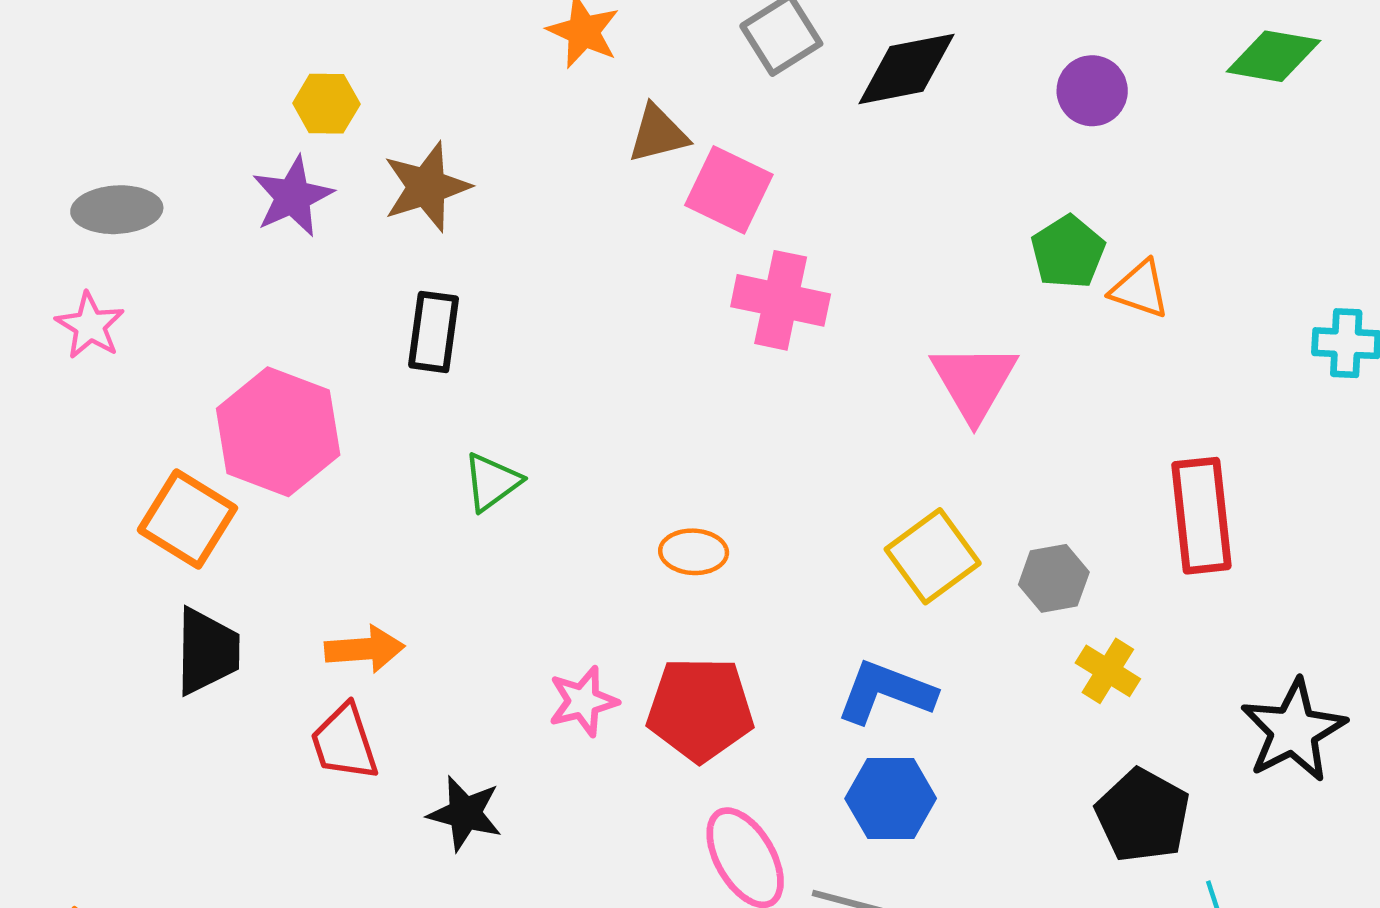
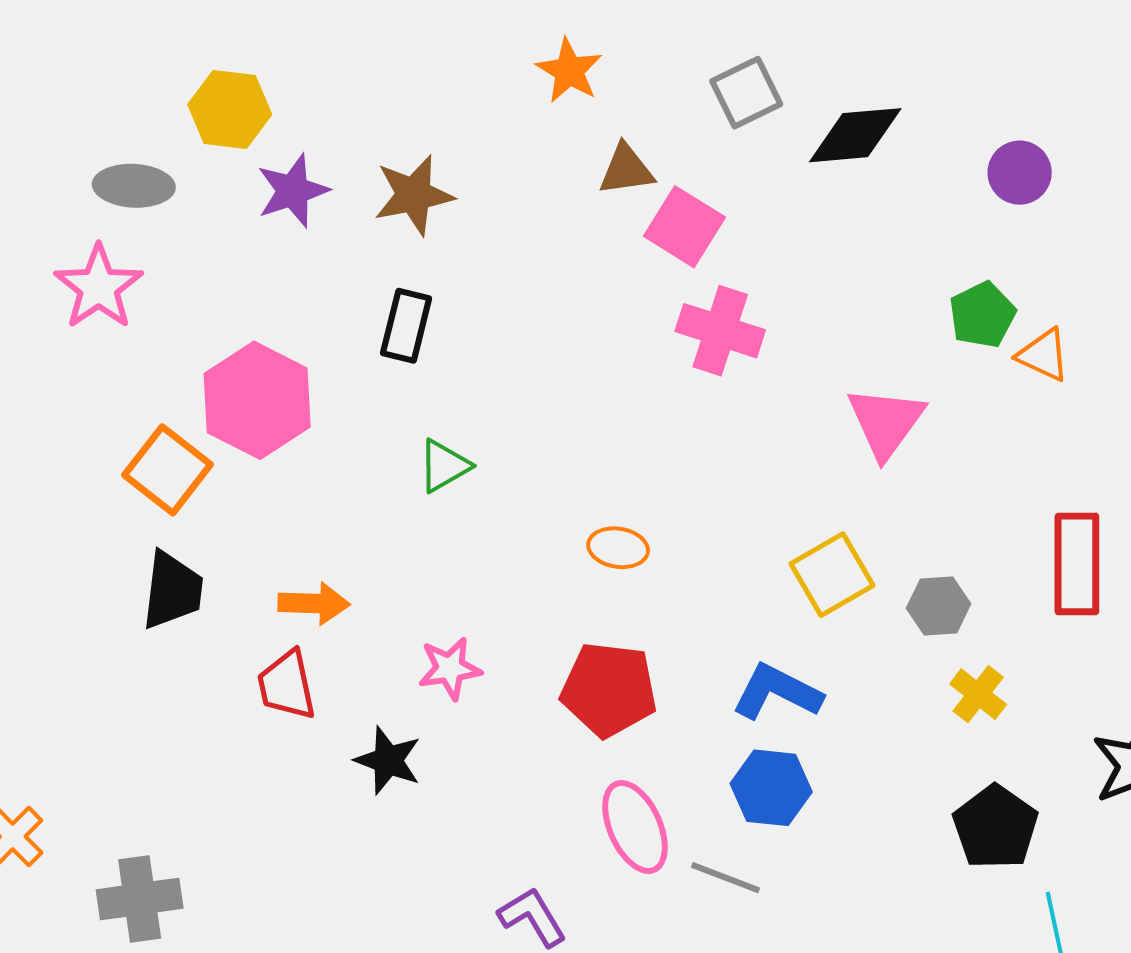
yellow hexagon: (326, 104) -> (230, 110), moved, size x1.4
pink star: (90, 326) -> (99, 287), size x1.4
pink star: (583, 701) -> (450, 668), moved

